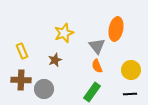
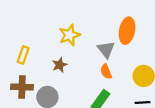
yellow rectangle: (22, 51) -> (23, 55), turned 42

